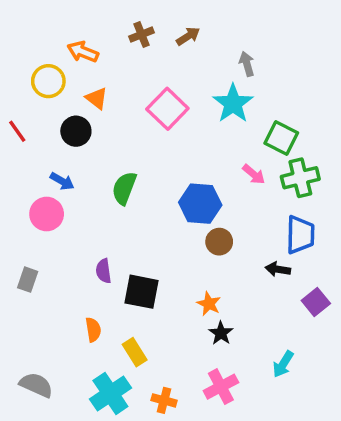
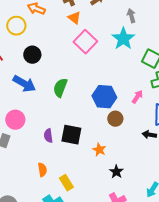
orange triangle: (97, 98) -> (74, 18), moved
pink arrow: (254, 174) -> (137, 97), moved, turned -96
blue arrow: (62, 181) -> (24, 84), size x1.6
pink circle: (47, 214) -> (15, 120), moved
black square: (142, 292) -> (71, 135), moved
orange star: (209, 304) -> (99, 150), moved

